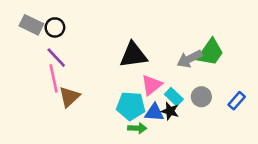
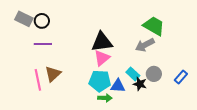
green trapezoid: (211, 52) -> (154, 26), moved, turned -95
purple line: (56, 58) -> (43, 44), turned -48
pink line: (54, 78) -> (38, 80), moved
pink triangle: (152, 85) -> (102, 58), moved
black star: (170, 111) -> (140, 84), moved

